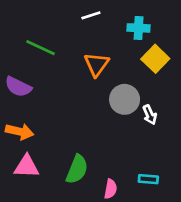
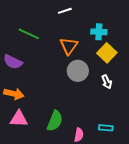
cyan cross: (139, 28) -> (99, 32), moved
yellow square: (155, 59) -> (107, 53), moved
gray circle: (125, 99) -> (78, 71), moved

